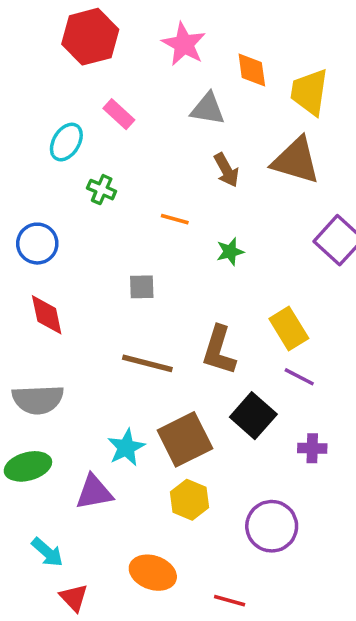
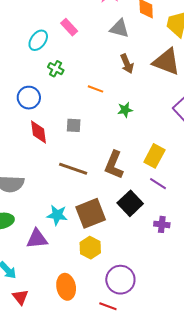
blue circle: (37, 244) -> (29, 98), moved
red diamond: (47, 315) -> (39, 132), moved
yellow rectangle: (289, 329) -> (154, 156), turned 55
cyan star: (126, 447) -> (57, 215), turned 30
purple circle: (272, 526) -> (120, 280), moved
orange ellipse: (153, 573) -> (66, 287), turned 55

